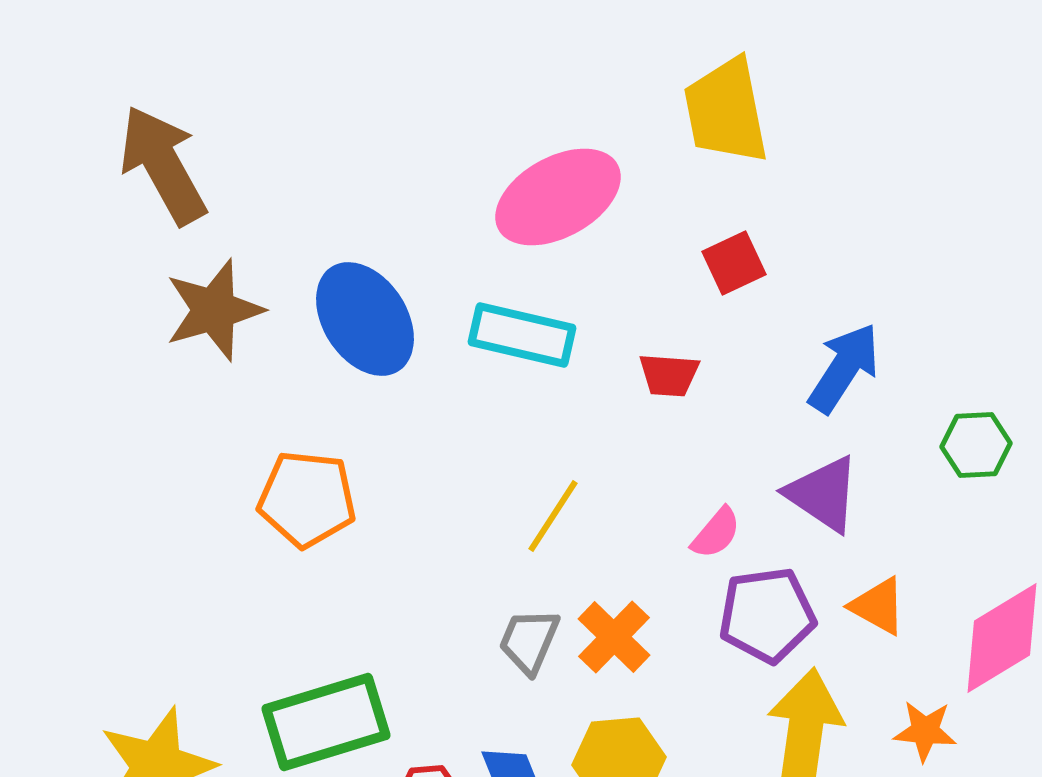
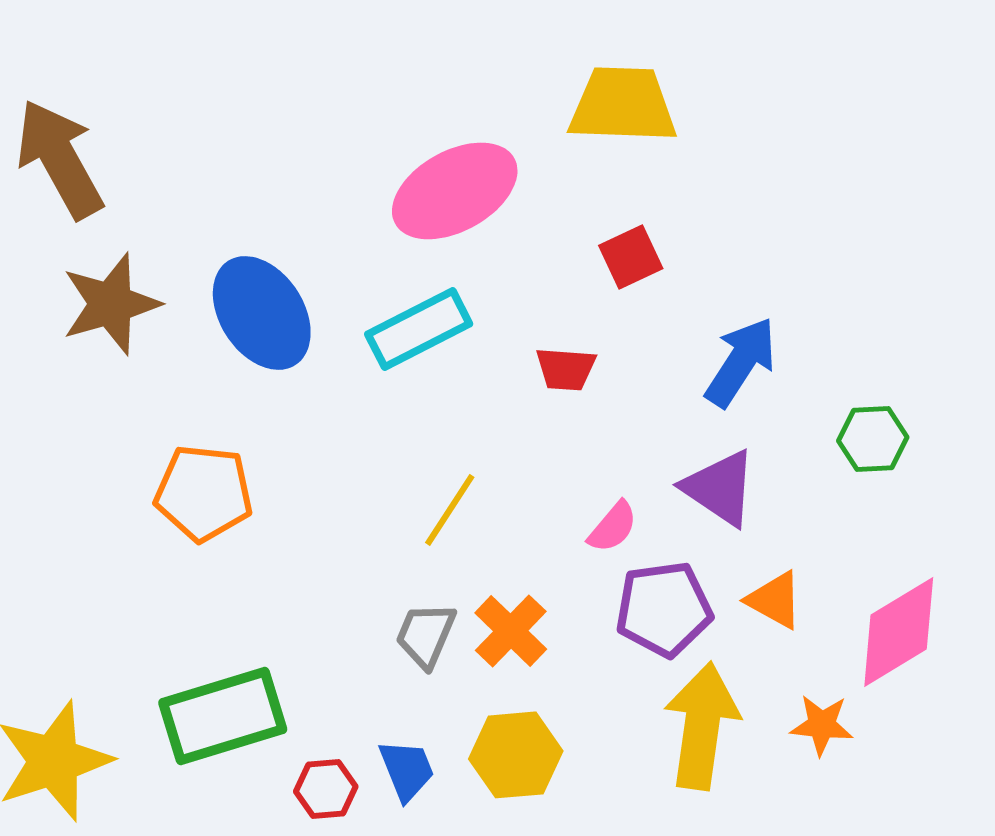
yellow trapezoid: (726, 111) -> (623, 105), turned 103
cyan rectangle: (522, 335) -> (419, 329), turned -40

